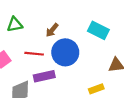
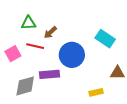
brown arrow: (52, 30) -> (50, 32), moved
red line: (34, 54) -> (35, 46), moved

